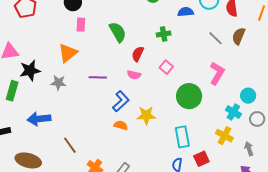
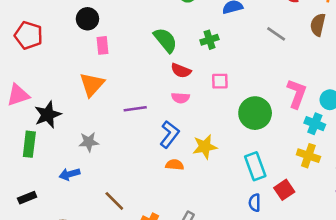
green semicircle: (118, 32) -> (165, 40), moved
brown semicircle: (239, 36) -> (318, 25), moved
red semicircle: (138, 54) -> (181, 71), turned -84
pink square: (166, 67) -> (220, 81), turned -32
pink L-shape: (217, 73) -> (297, 94), moved
gray star: (58, 83) -> (89, 142), moved
blue arrow: (39, 119) -> (69, 174), size x0.7

